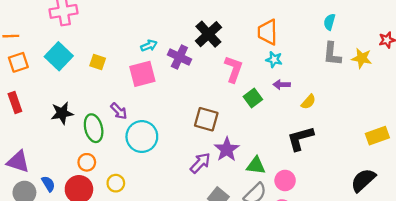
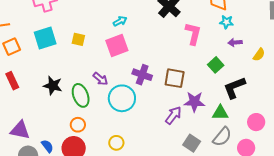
cyan square: (59, 56) -> (45, 38), turned 35
purple cross: (179, 57) -> (142, 75), moved
green square: (253, 98) -> (216, 65), moved
black star: (62, 113) -> (53, 86), turned 30
black L-shape: (300, 138) -> (234, 88), moved
purple star: (227, 149) -> (194, 102), turned -30
pink circle: (285, 180) -> (256, 122), moved
yellow circle: (116, 183) -> (116, 143), moved

